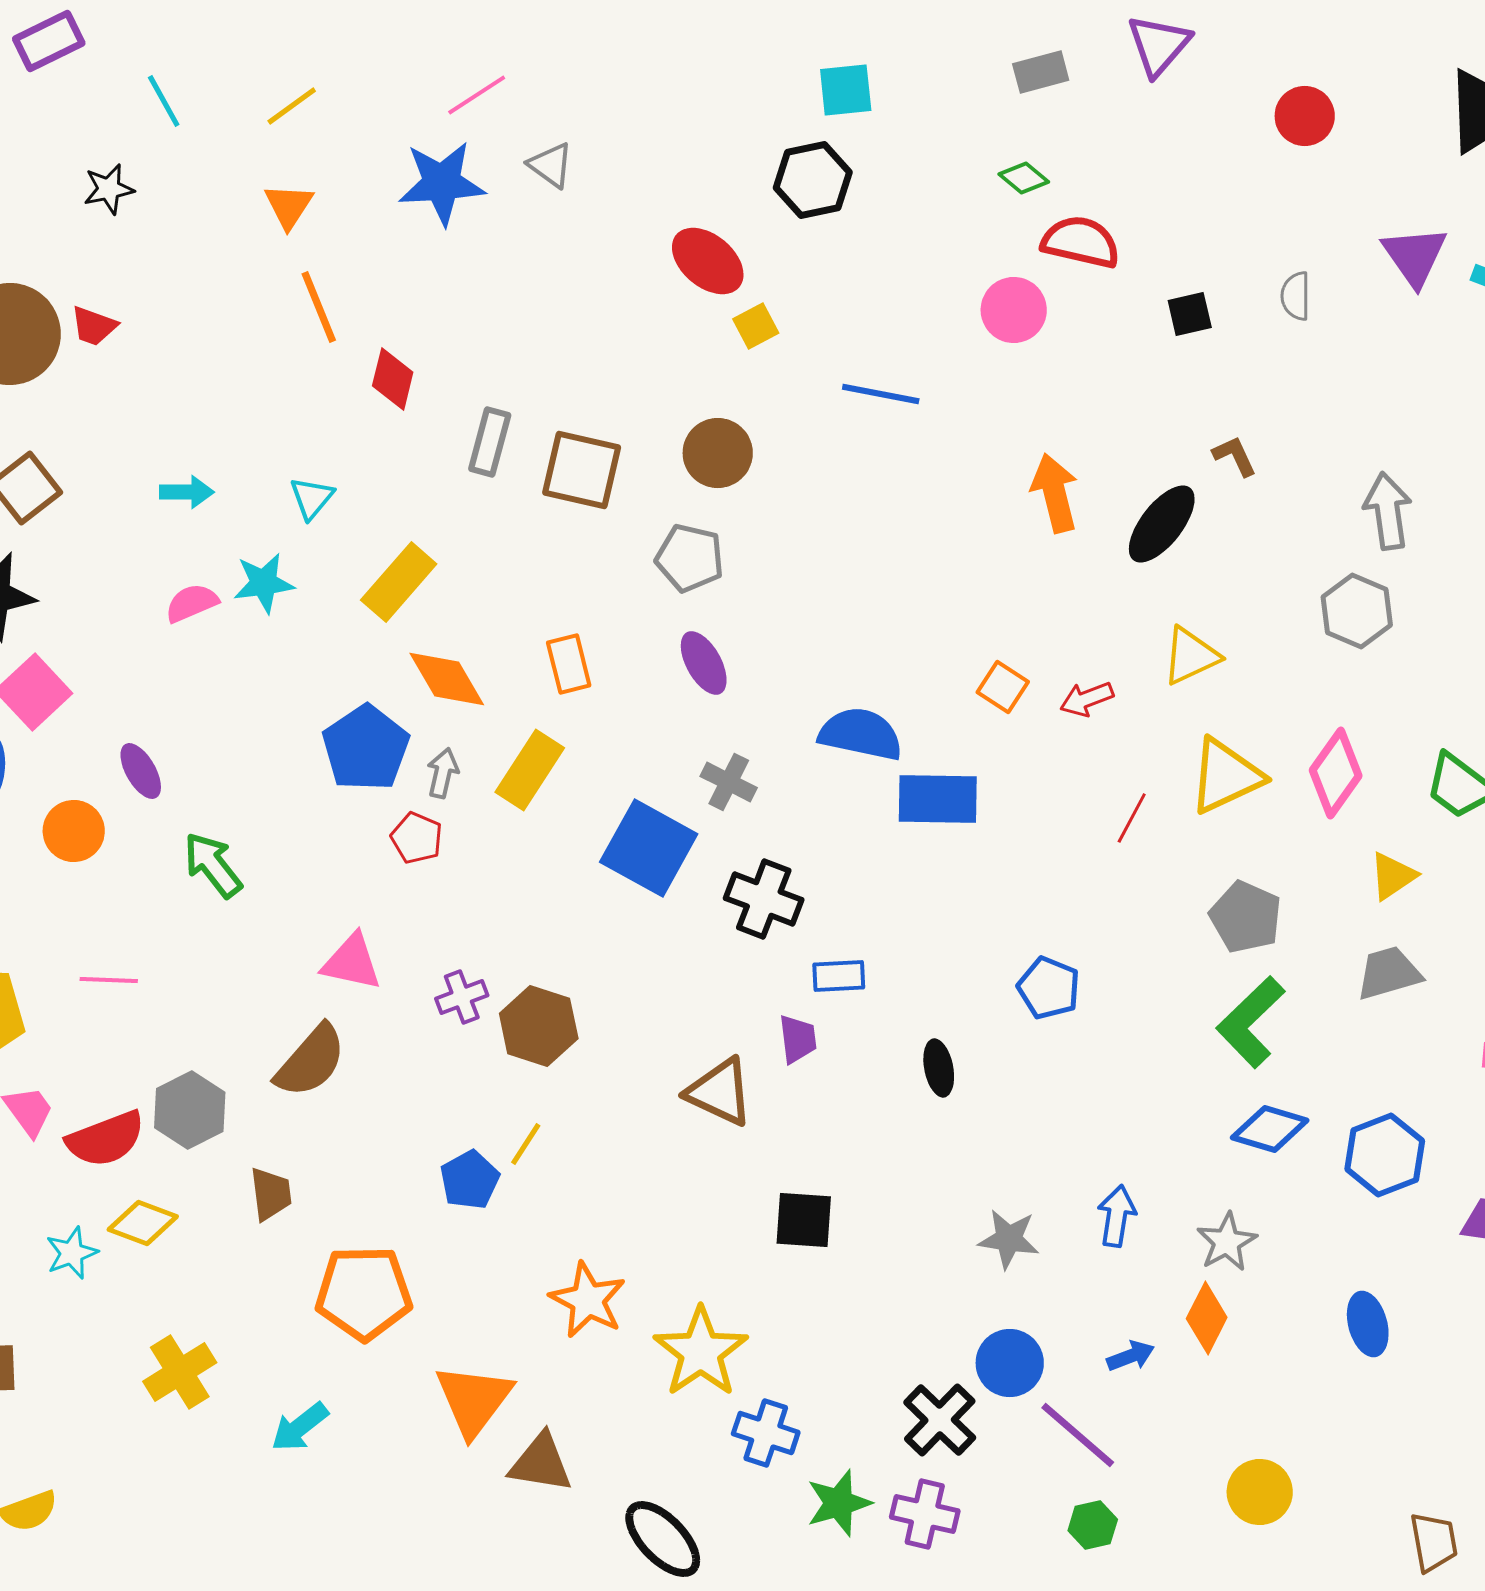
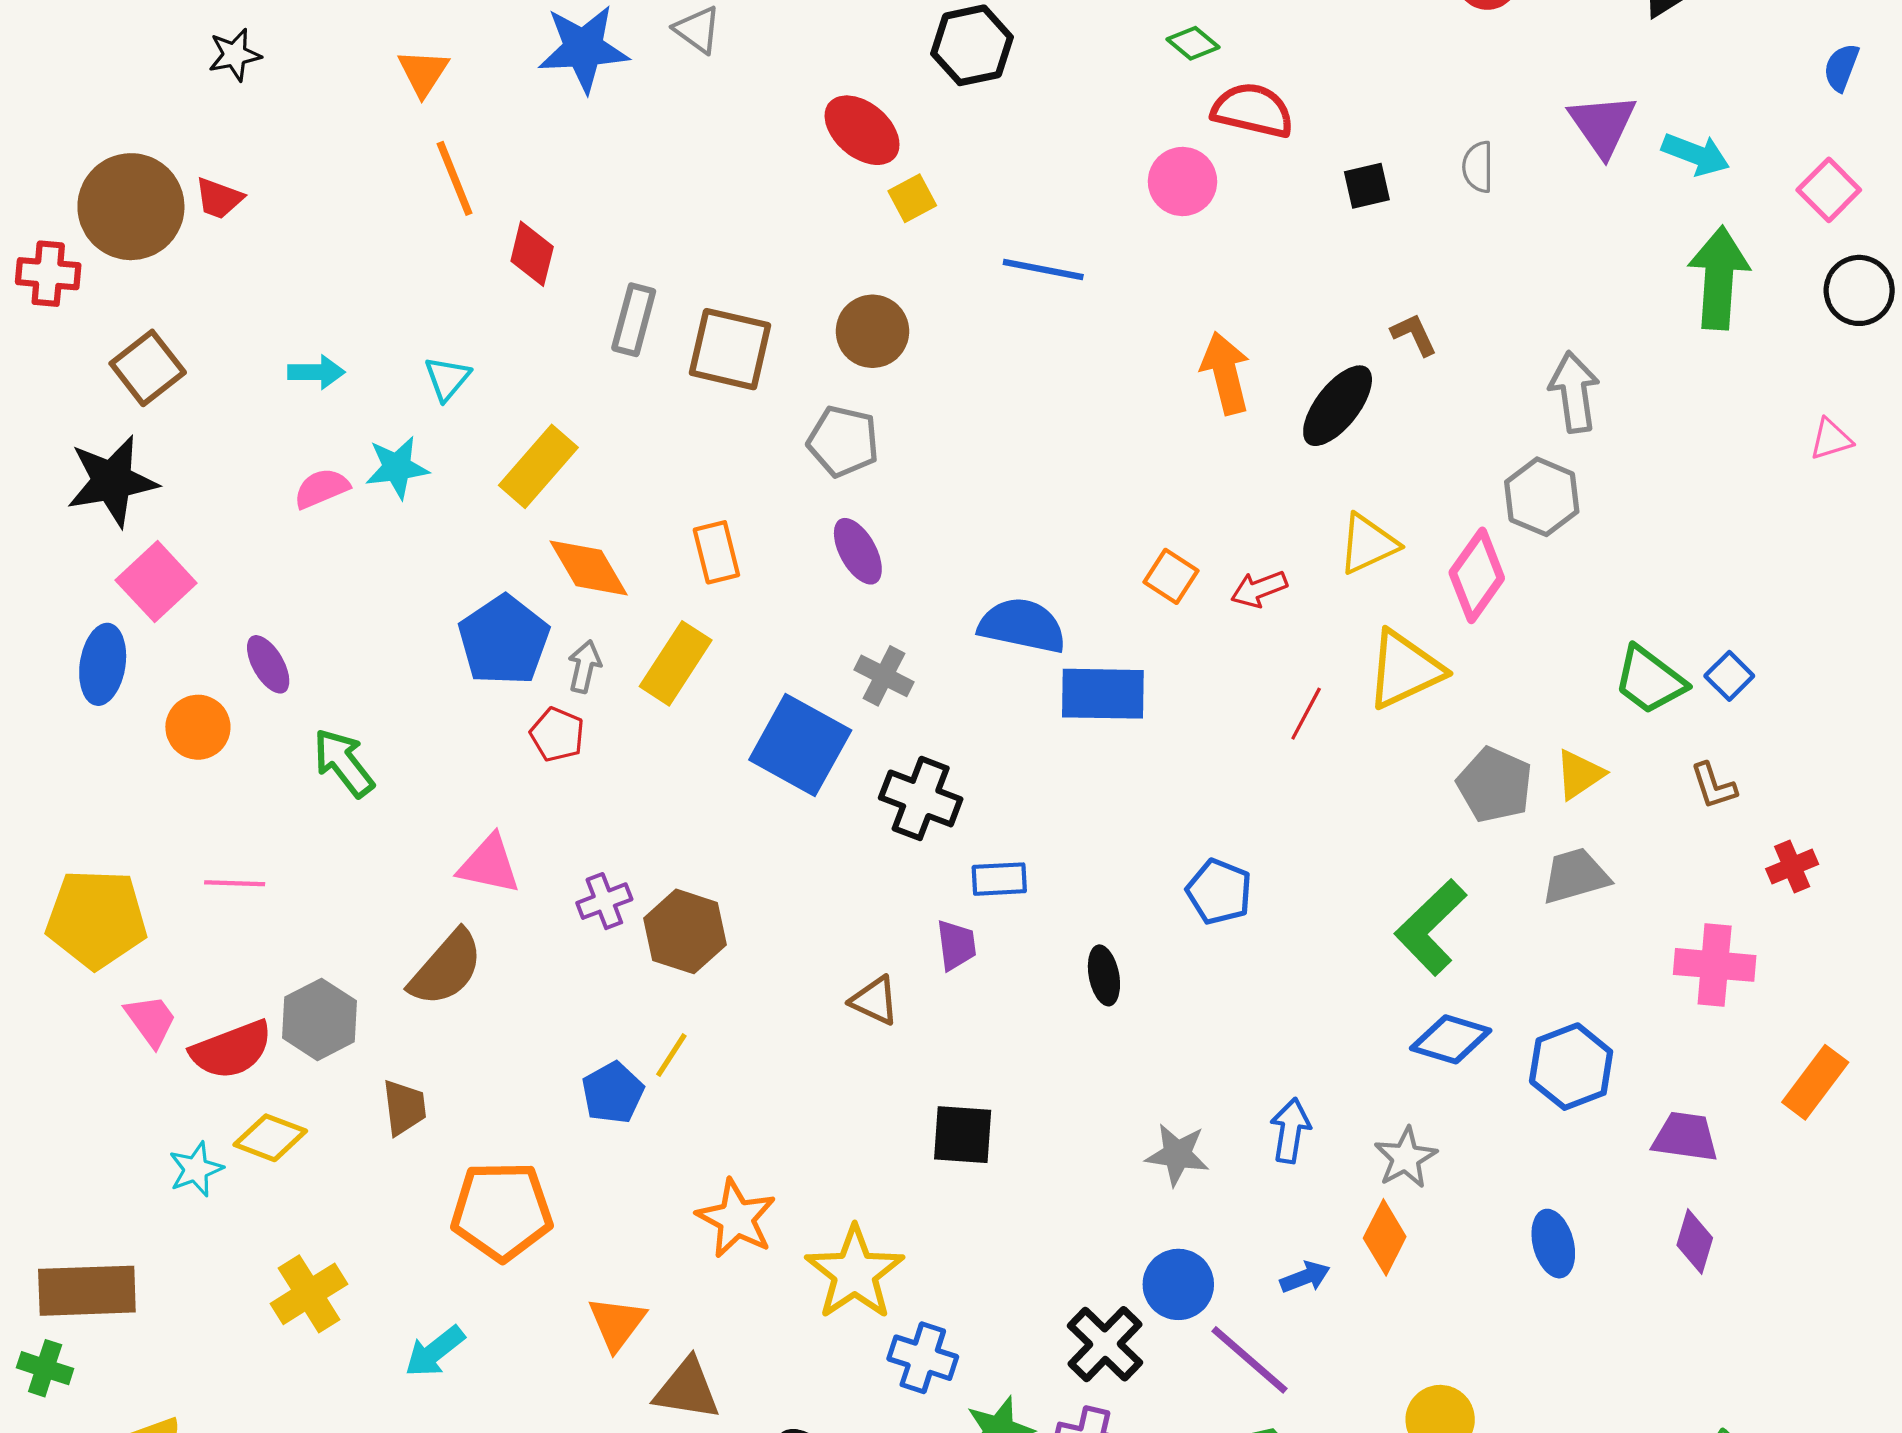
pink diamond: (1336, 773) -> (1477, 575), moved
gray pentagon: (1246, 917) -> (1495, 785), moved
brown triangle: (720, 1092) -> (875, 1001), size x0.7
orange triangle: (474, 1400) -> (617, 1323), size x0.7

